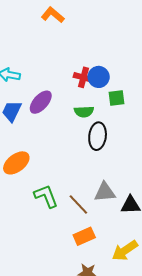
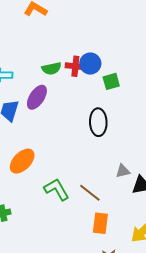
green semicircle: (84, 112) -> (51, 68), moved
gray triangle: (105, 192) -> (123, 171), moved, size x0.7
orange rectangle: (84, 236) -> (100, 223), turned -50

